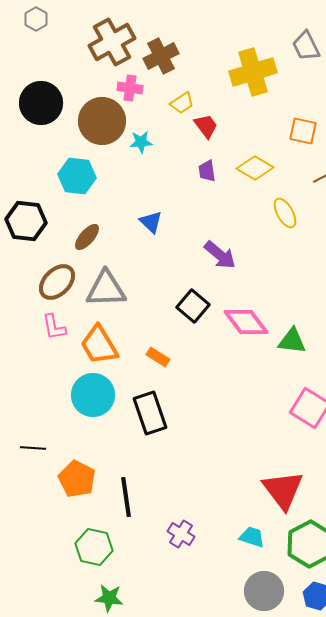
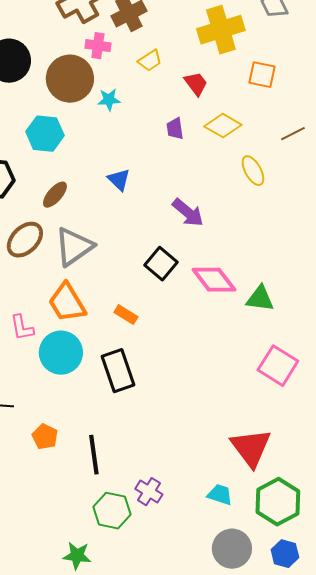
red trapezoid: (206, 126) -> (196, 84), moved
orange square: (303, 131) -> (262, 75), moved
gray triangle: (106, 289) -> (74, 247), turned -33
pink L-shape: (54, 327) -> (22, 328), moved
orange pentagon: (77, 479) -> (45, 437), size x0.7
green hexagon: (94, 547) -> (112, 511), moved

